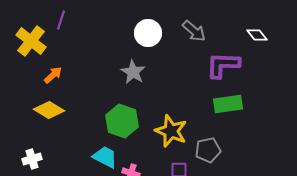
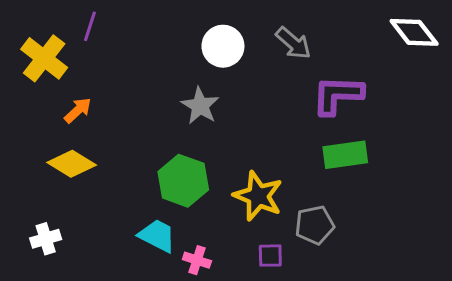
white diamond: (257, 35) -> (414, 32), moved, size x1.5

